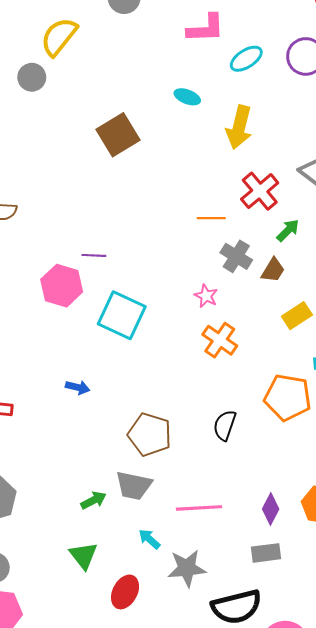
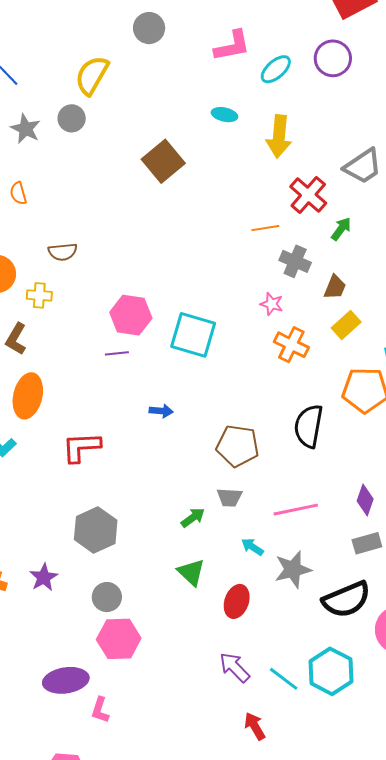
purple line: (94, 255) -> (117, 353), moved
brown trapezoid: (273, 270) -> (335, 287), moved
yellow rectangle: (297, 316) -> (346, 325), moved
black semicircle: (225, 425) -> (309, 426), size x1.4
gray trapezoid: (134, 485) -> (229, 497), size x0.7

